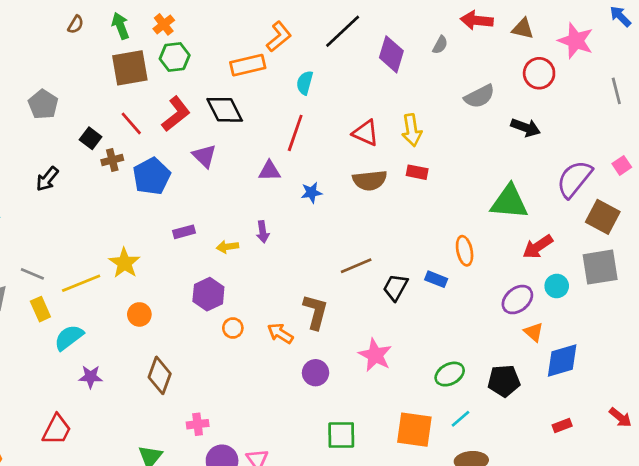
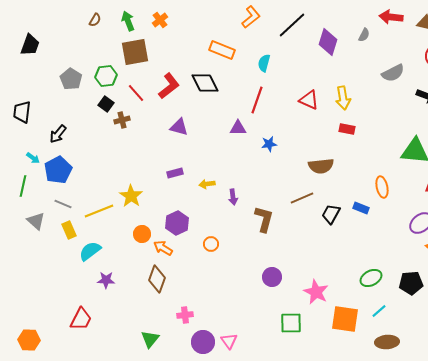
orange L-shape: (279, 37) -> (251, 17), moved
green hexagon: (175, 57) -> (106, 76), moved
orange rectangle: (248, 65) -> (222, 50), turned 35
purple triangle: (204, 156) -> (179, 127), moved, turned -30
blue pentagon: (152, 176) -> (58, 170), moved
black arrow: (47, 179) -> (58, 134), moved
brown semicircle: (370, 180) -> (321, 166), moved
purple arrow: (263, 232) -> (233, 197), moved
purple hexagon: (208, 294) -> (177, 223), moved
brown L-shape: (316, 312) -> (264, 219), moved
orange arrow: (280, 333) -> (163, 248), moved
pink star: (375, 355) -> (316, 292), moved

